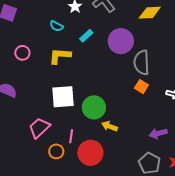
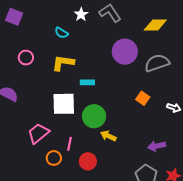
cyan rectangle: (86, 36) -> (87, 82), moved, turned 40
gray semicircle: (142, 63) -> (157, 63), moved, turned 70
red circle: (90, 153) -> (88, 161), size x0.7

